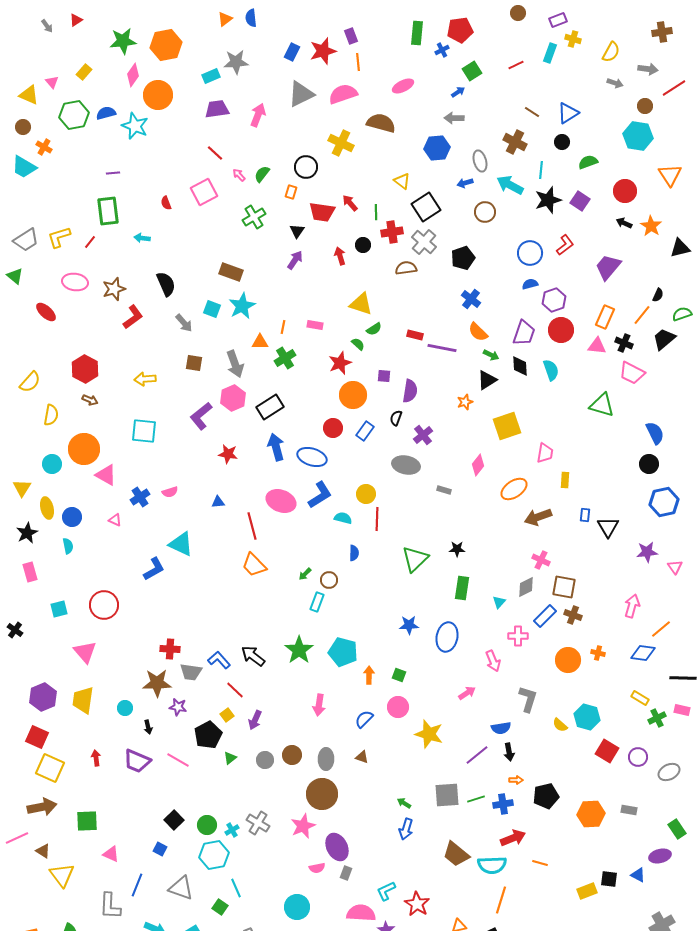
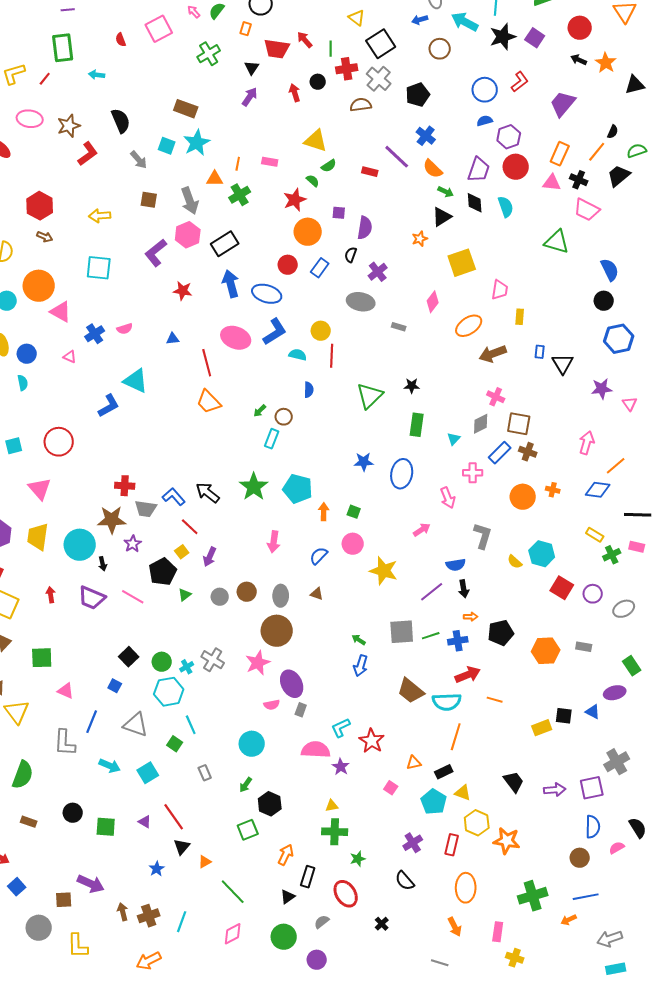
purple line: (442, 348) -> (397, 157), moved, turned 32
purple star: (178, 707) -> (133, 544), turned 30
cyan circle: (125, 708) -> (80, 545), size x2.0

